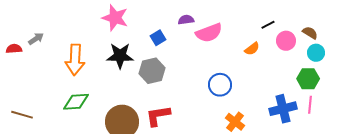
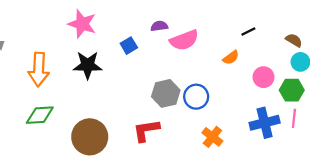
pink circle: (286, 41) -> (264, 77), moved
gray hexagon: (152, 71) -> (166, 93), moved
red L-shape: (158, 116) -> (146, 130), moved

